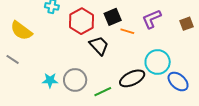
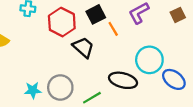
orange line: (127, 31) -> (113, 29), turned 48
black ellipse: (132, 78) -> (123, 80), turned 45

